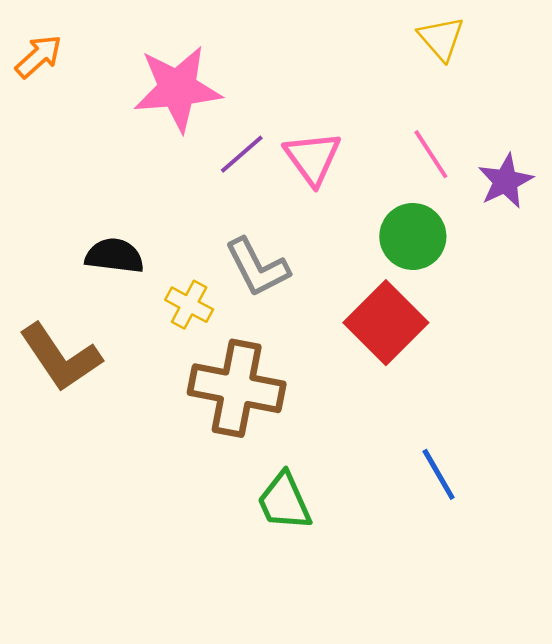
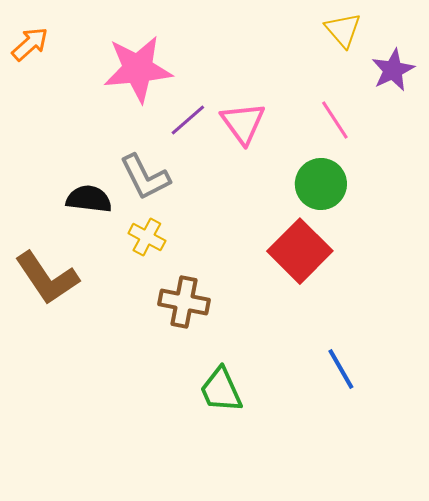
purple star: (505, 181) -> (393, 70), moved
gray L-shape: (257, 267) -> (145, 177), moved
brown cross: (237, 388) -> (184, 302), size x0.7

